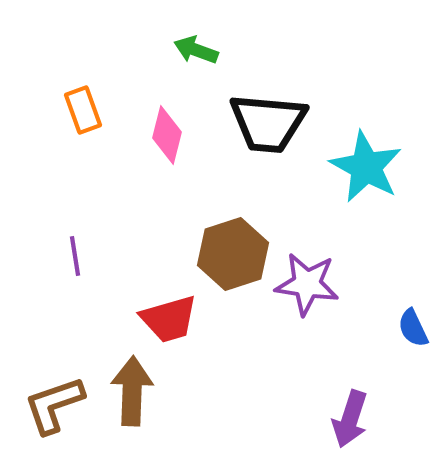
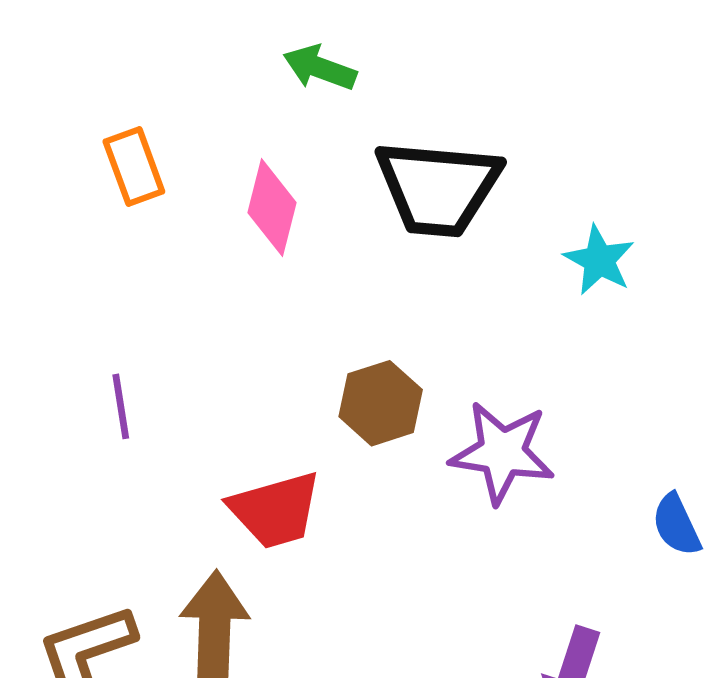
cyan star: (366, 167) -> (599, 260), size x0.6
brown hexagon: (233, 254) -> (381, 403), size x0.7

